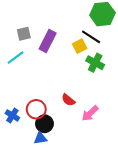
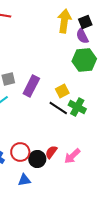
black line: (91, 37) -> (58, 108), moved
red semicircle: (68, 100) -> (51, 152), moved, turned 88
black circle: (44, 124) -> (37, 159), moved

